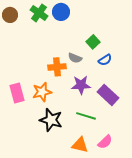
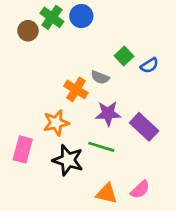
brown circle: (10, 15) -> (28, 31), moved
blue semicircle: (105, 60) -> (149, 65), moved
orange cross: (57, 67) -> (76, 89), turned 36
pink rectangle: (17, 93) -> (23, 149), moved, turned 30
green line: (86, 116) -> (101, 147), moved

